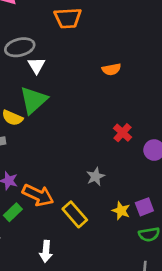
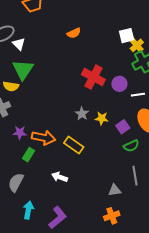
red cross: (123, 133) -> (93, 77), size x1.6
yellow star: (121, 211) -> (102, 118), moved
white arrow: (46, 251) -> (60, 177), turned 119

